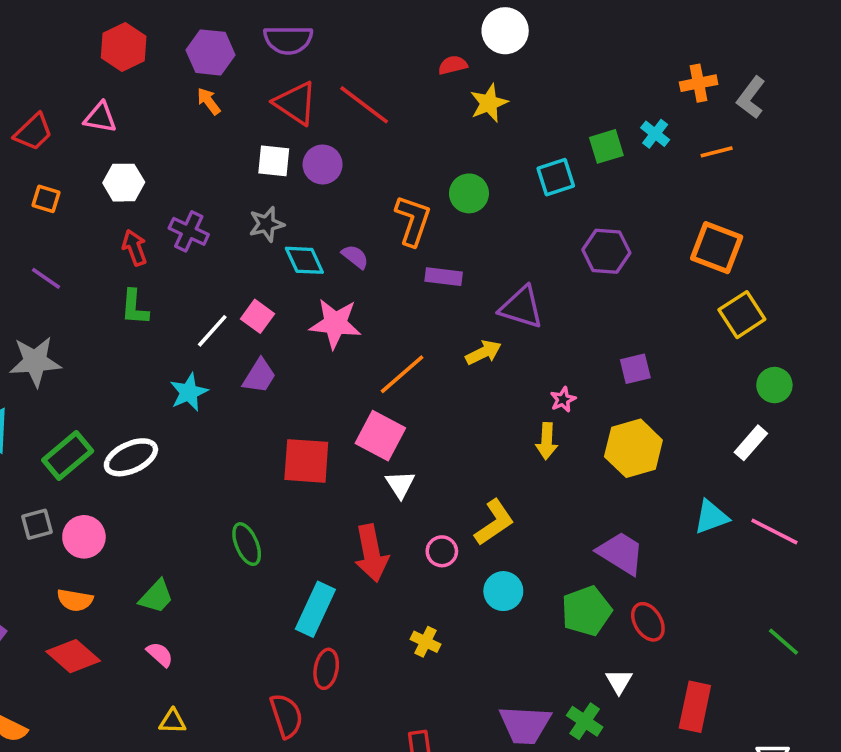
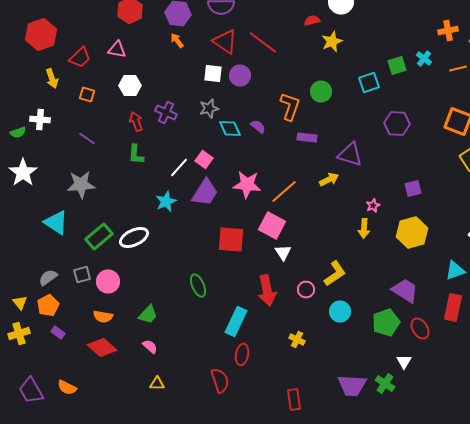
pink star: (335, 324) -> (247, 184), moved
purple trapezoid: (259, 376) -> (205, 192), size x1.4
red rectangle: (695, 707) -> (453, 308), moved

